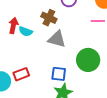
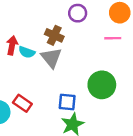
gray triangle: (57, 39) -> (51, 58), moved, turned 36
red rectangle: (21, 74) -> (22, 103), turned 56

